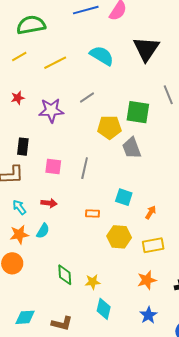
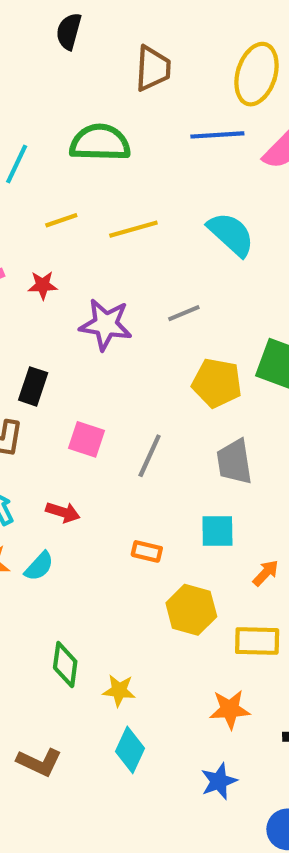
yellow line: (19, 56) -> (61, 220), moved
gray trapezoid: (132, 148) -> (234, 462), moved
cyan square: (124, 197) -> (217, 531), turned -30

